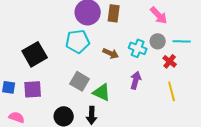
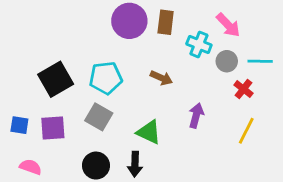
cyan pentagon: (78, 41) -> (106, 78), moved
cyan cross: (138, 48) -> (199, 45), moved
gray square: (80, 81) -> (99, 117), moved
yellow line: (172, 91) -> (246, 131), turned 42

